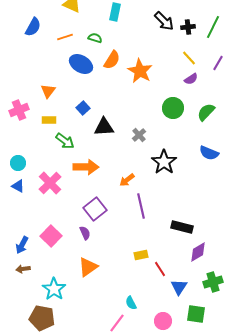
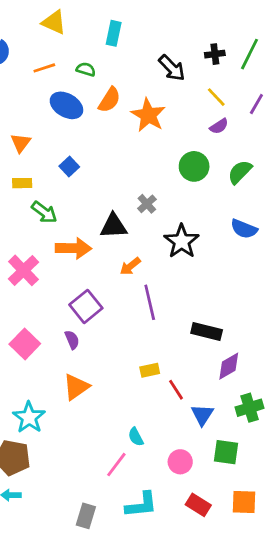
black arrow: (164, 21) -> (172, 68), moved
black triangle: (104, 127) -> (114, 226), moved

